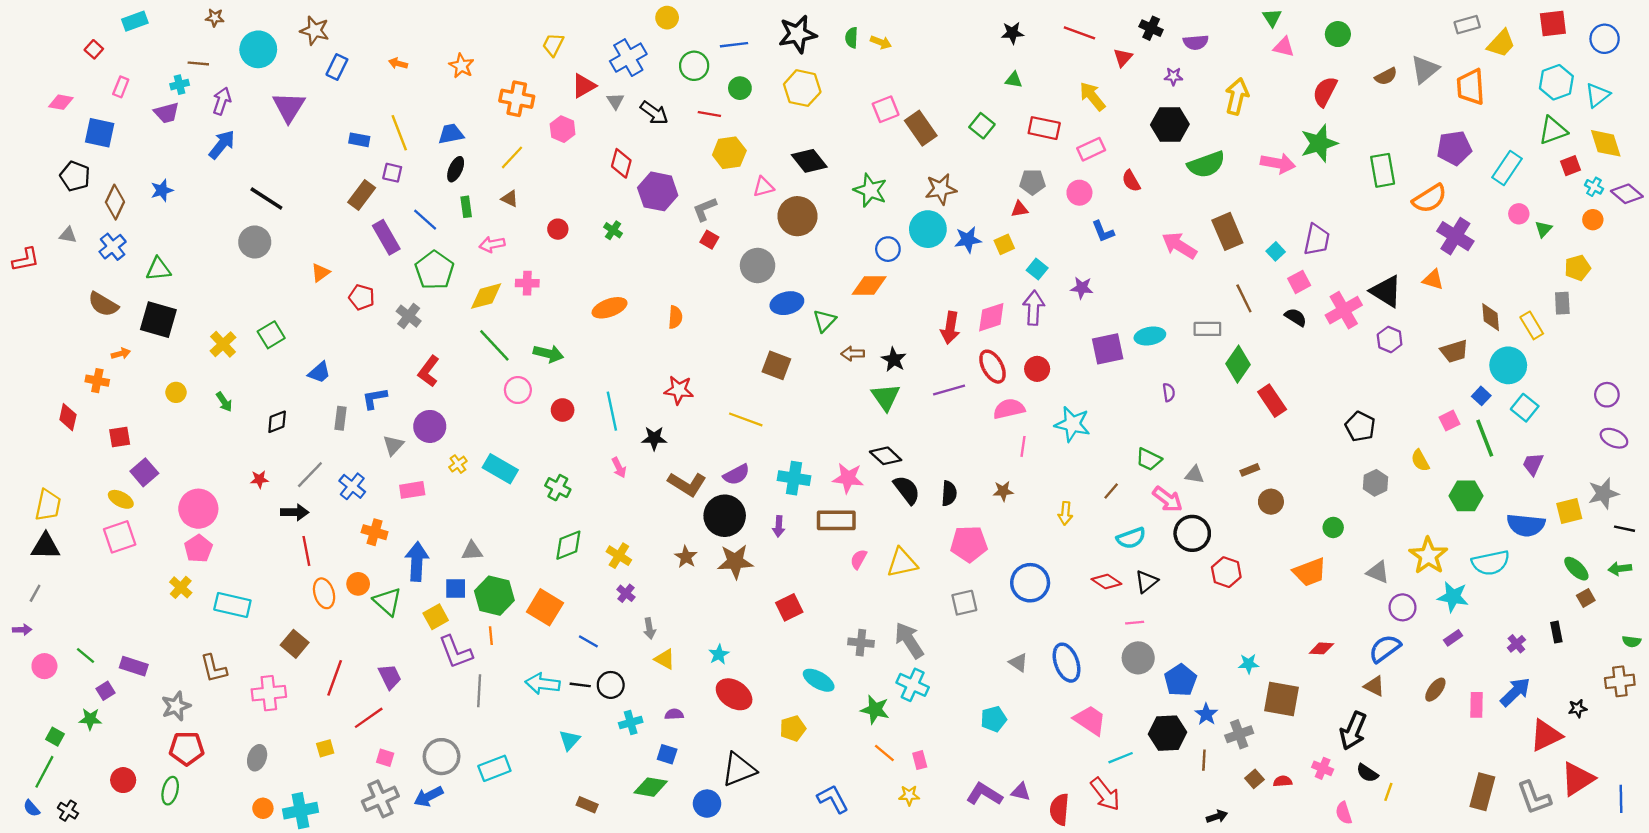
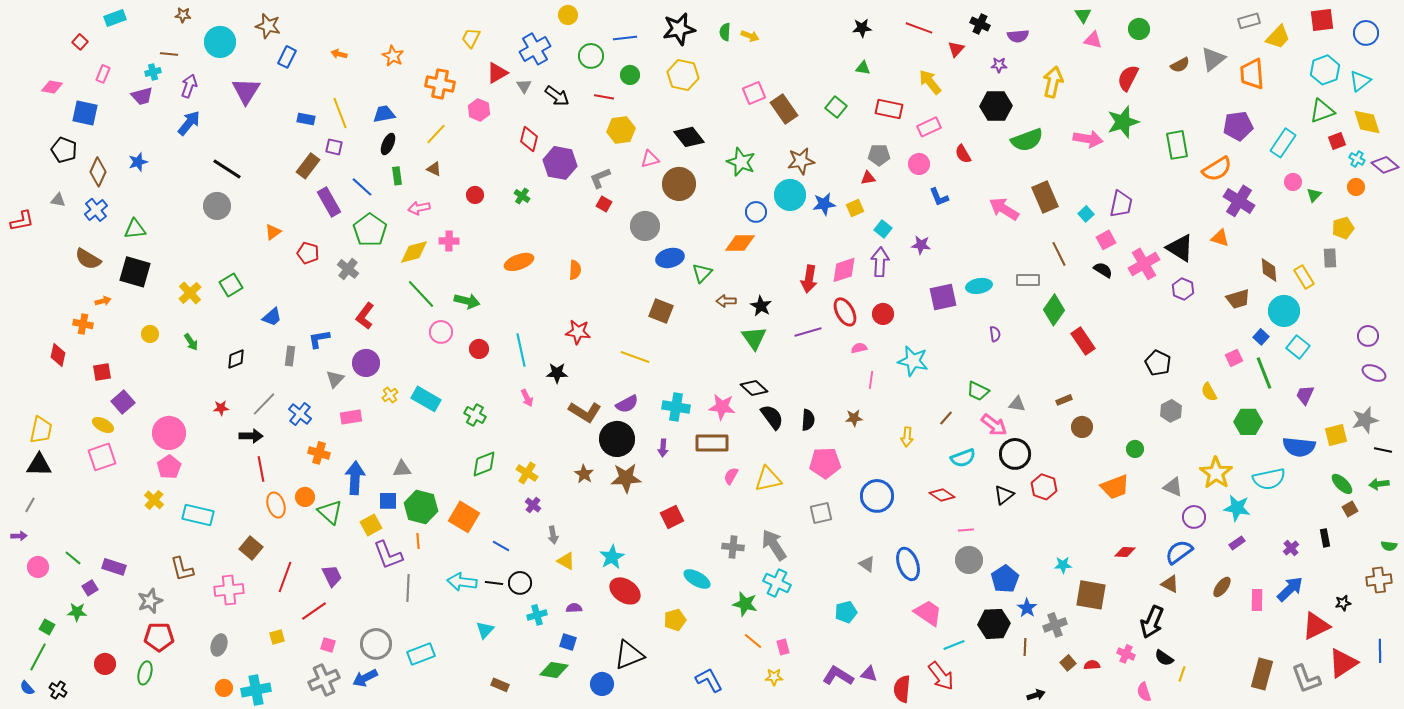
pink semicircle: (1009, 409) -> (859, 348), size x0.6
black triangle: (1146, 582) -> (1004, 495), moved
cyan star: (719, 654) -> (612, 557), size x1.4
blue line: (1621, 799) -> (1380, 651), moved

